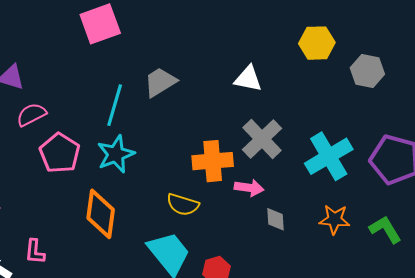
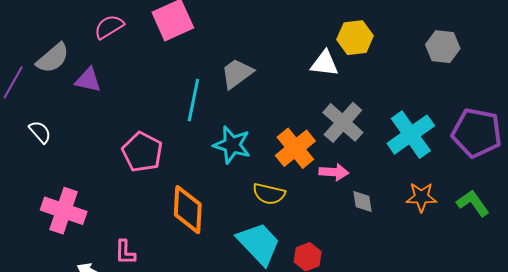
yellow hexagon: (317, 43) -> (355, 38), moved
pink semicircle: (31, 115) -> (109, 27), moved
cyan star: (116, 154) -> (232, 145), moved, turned -30
orange cross: (213, 161) -> (295, 148), turned -30

